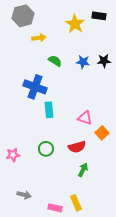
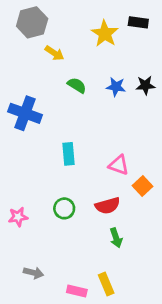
yellow arrow: (39, 38) -> (54, 53), turned 40
blue cross: (35, 87) -> (25, 113), moved
green arrow: (83, 170) -> (116, 238), turned 136

